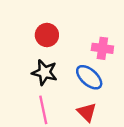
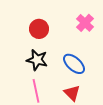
pink cross: (102, 48) -> (85, 23), moved, turned 36

